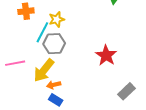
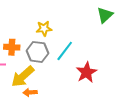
orange cross: (26, 11) -> (12, 47), moved
cyan line: (42, 32) -> (65, 51), moved

